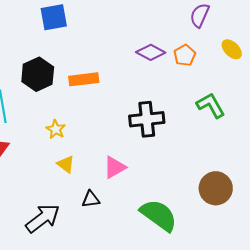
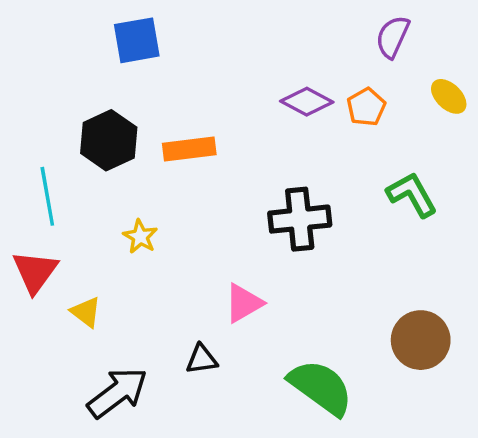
yellow triangle: (66, 164) -> (86, 312), moved

